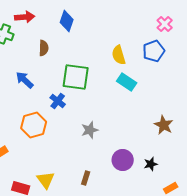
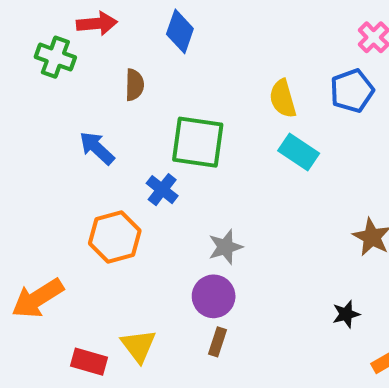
purple circle: (123, 160) -> (214, 296), moved

